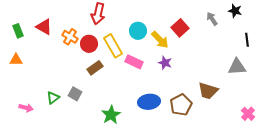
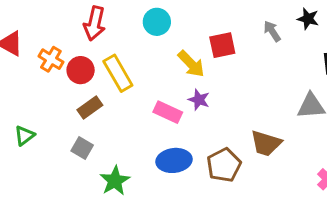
red square: (180, 28) -> (222, 45), turned 30
cyan circle: (138, 31) -> (157, 22), moved
pink rectangle: (134, 62) -> (168, 112), moved
gray square: (75, 94) -> (82, 148), moved
green triangle: (53, 98) -> (24, 136), moved

